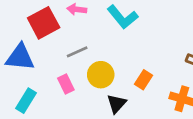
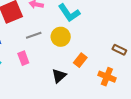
yellow circle: (101, 75) -> (61, 37), moved

